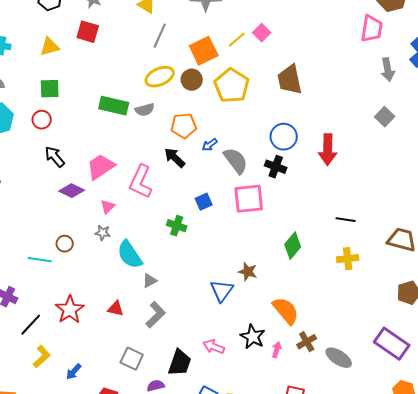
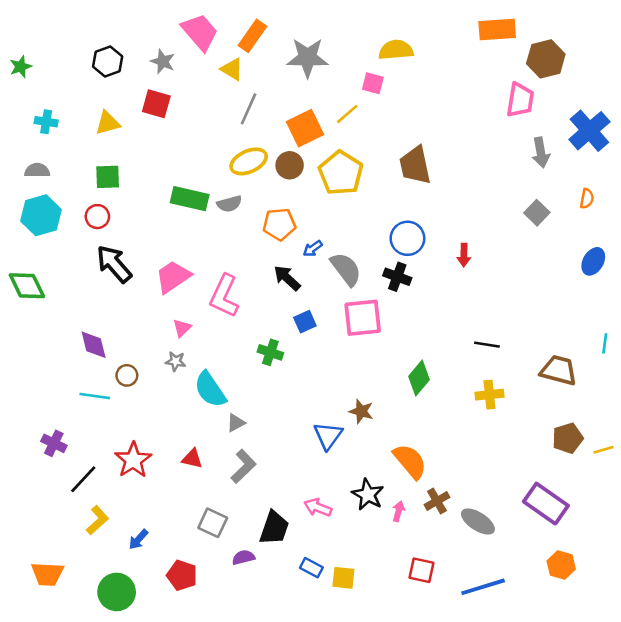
pink square: (262, 33) -> (373, 83), moved, turned -30
red arrow: (328, 150) -> (464, 255), size x0.6
black arrow: (55, 157) -> (114, 264), size x1.4
black arrow: (175, 158) -> (287, 278), moved
purple diamond: (72, 191) -> (94, 345), moved, turned 50

